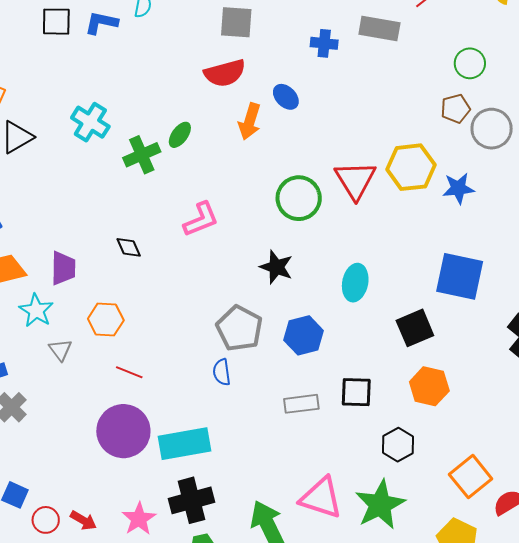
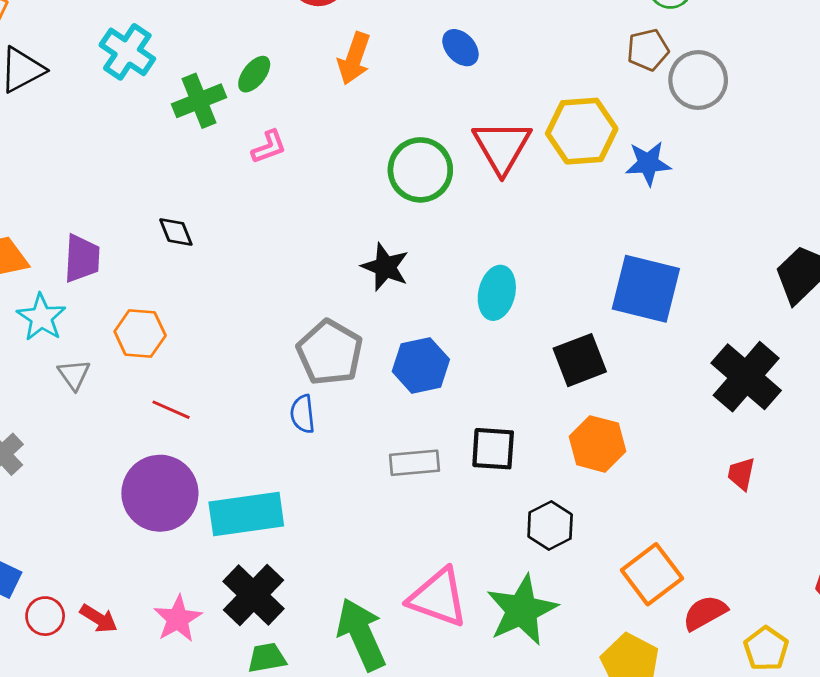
blue ellipse: (286, 97) -> (460, 48), moved
pink L-shape: (201, 219) -> (269, 147), moved, size x0.7
black cross: (192, 500) -> (254, 595), turned -33

